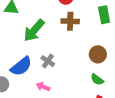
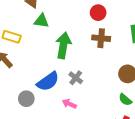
green arrow: (34, 30) -> (63, 45), turned 145

